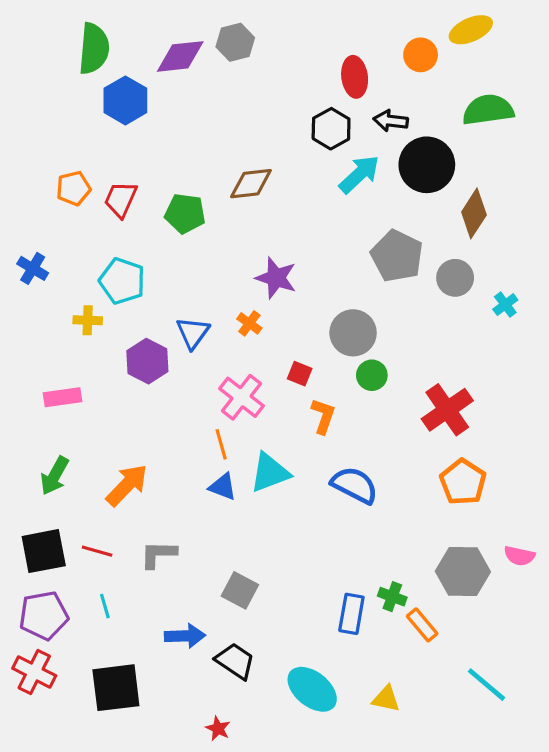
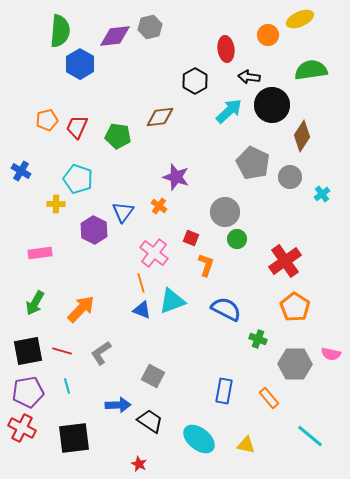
black hexagon: (331, 129) -> (195, 81), moved
gray L-shape: (158, 554) -> (101, 353), turned -35
green cross: (392, 597) -> (258, 339), moved

